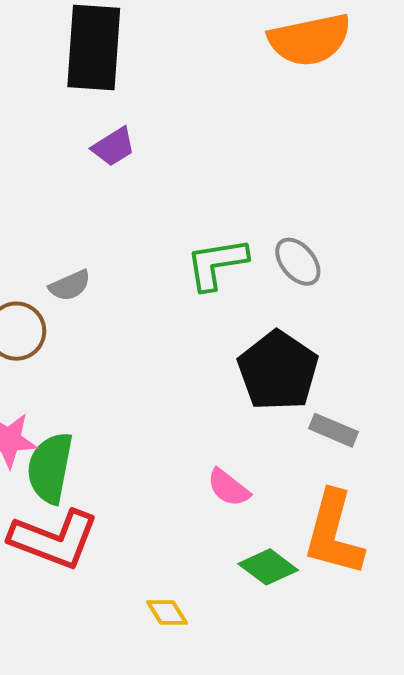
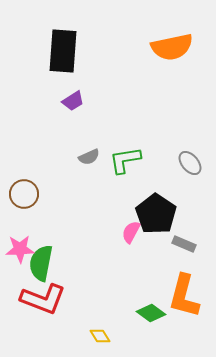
gray ellipse: (298, 262) -> (190, 163), moved
gray semicircle: (70, 285) -> (89, 157), moved
pink semicircle: (228, 488) -> (131, 232), moved, turned 80

